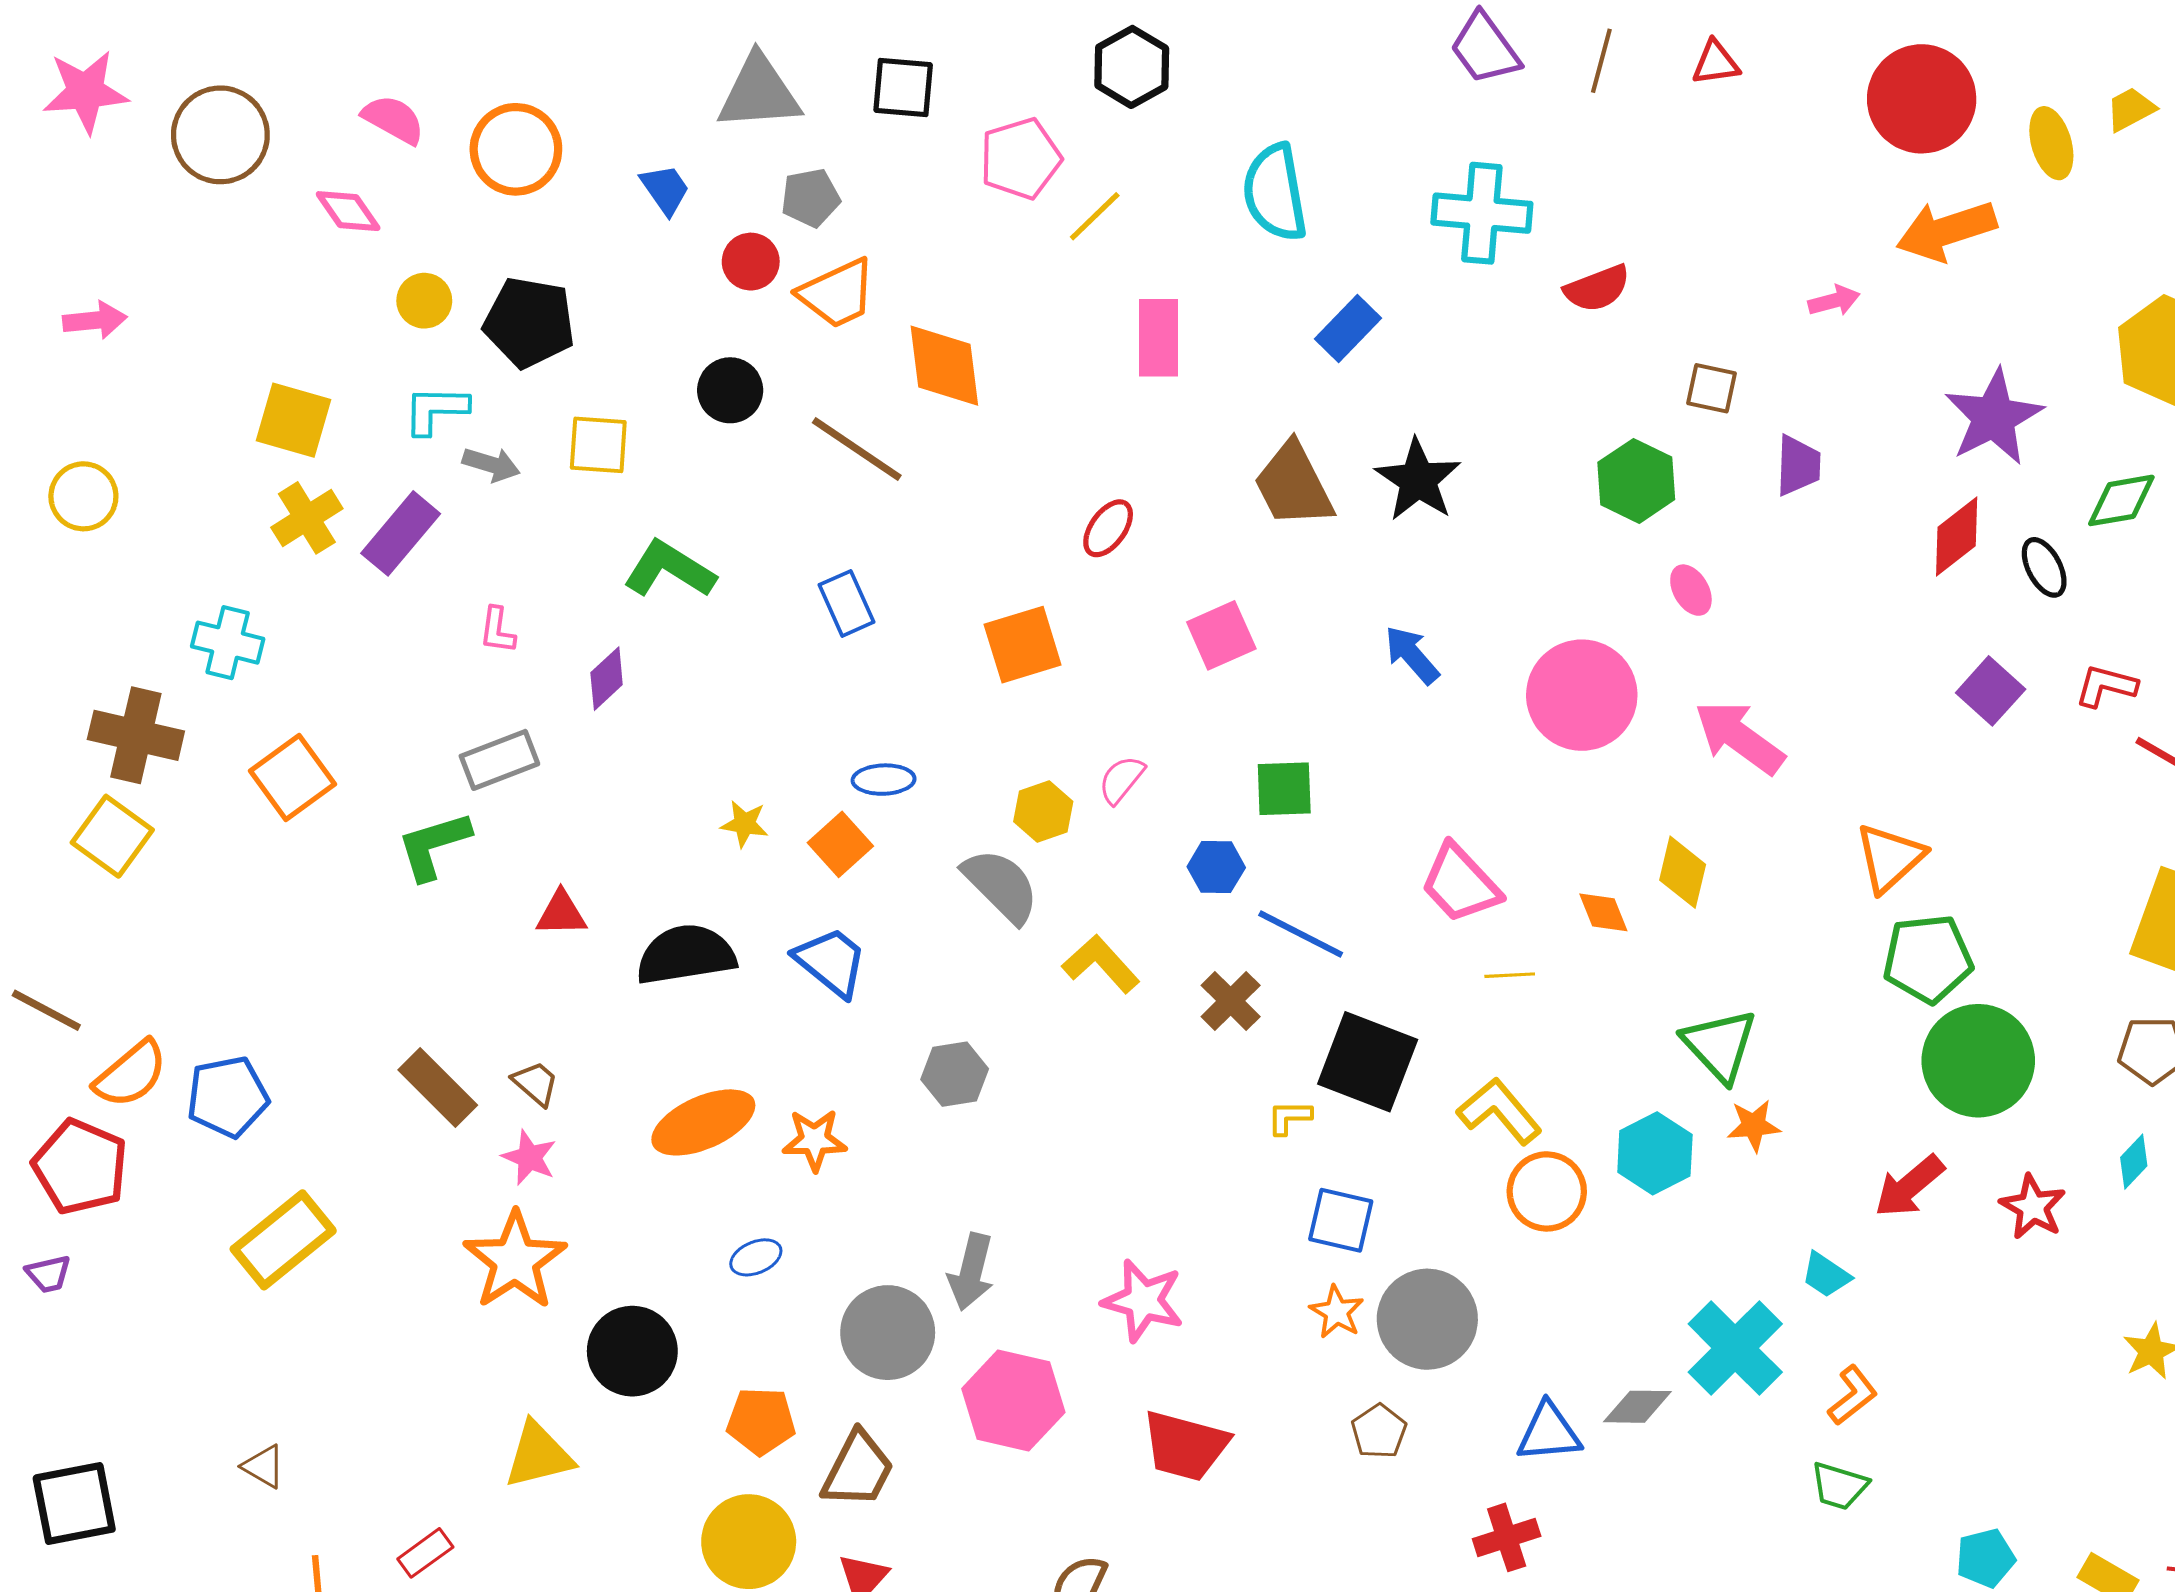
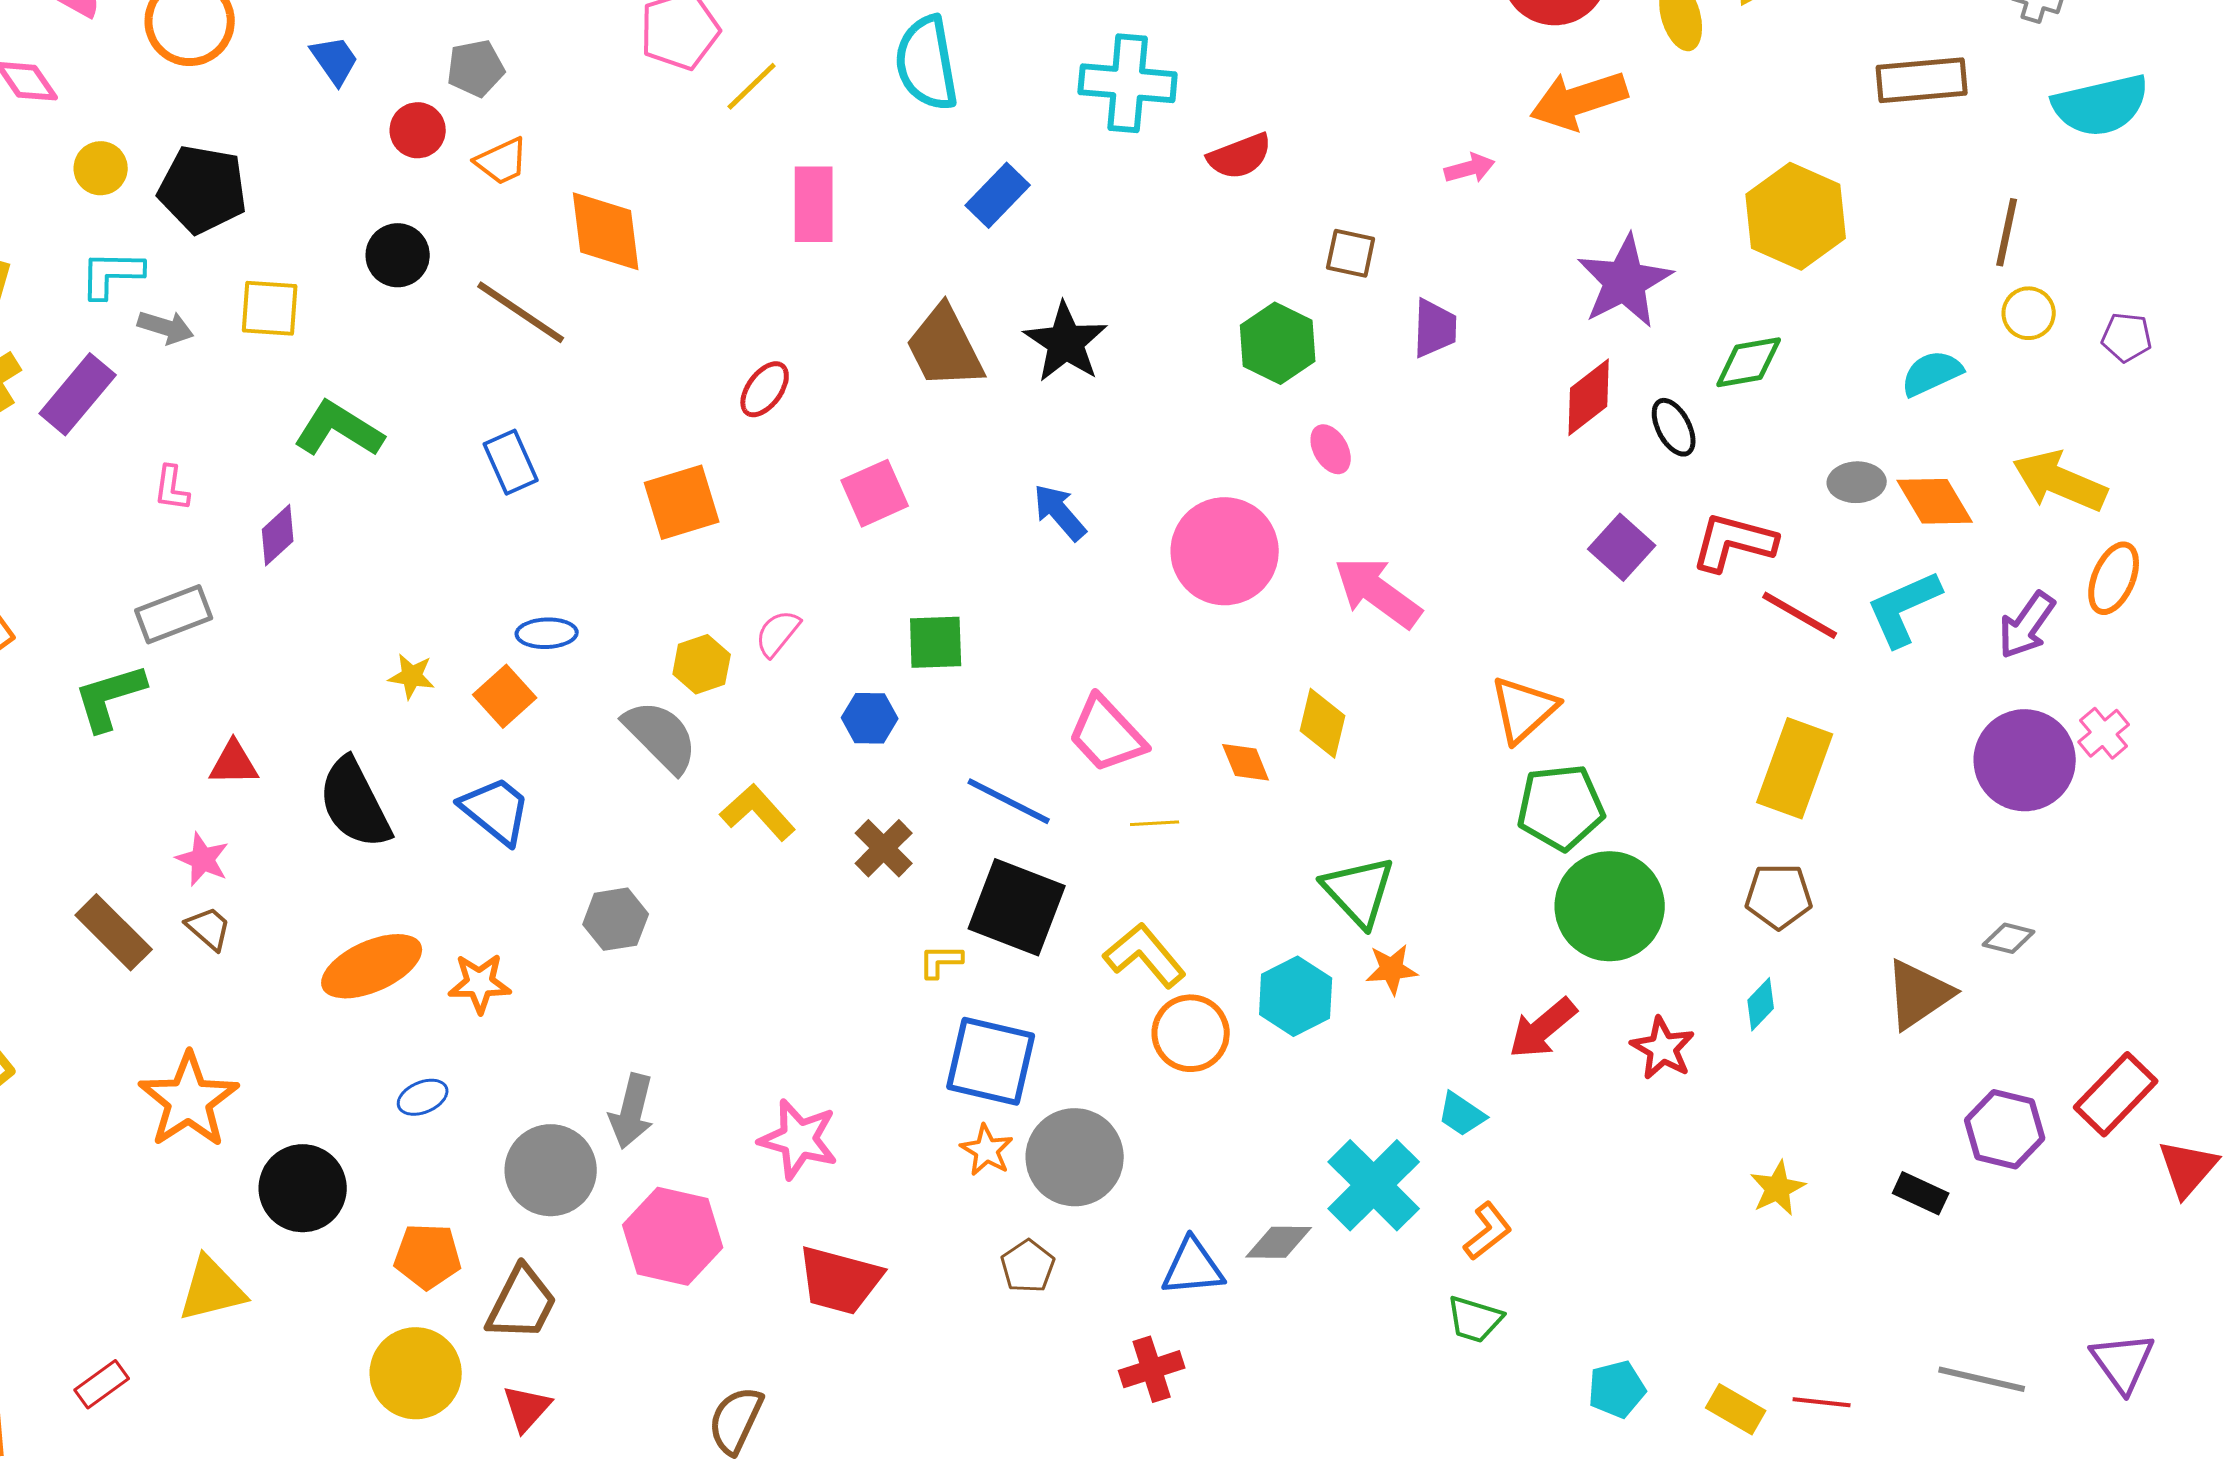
orange trapezoid: (837, 293) -> (502, 161), size x0.7
red L-shape: (2106, 686) -> (1734, 542), size x1.4
blue line: (1301, 934) -> (1009, 801), moved
black semicircle: (686, 955) -> (355, 803), turned -108
pink star: (529, 1157) -> (203, 859), moved
blue square: (1341, 1220) -> (991, 1061), size x1.4

